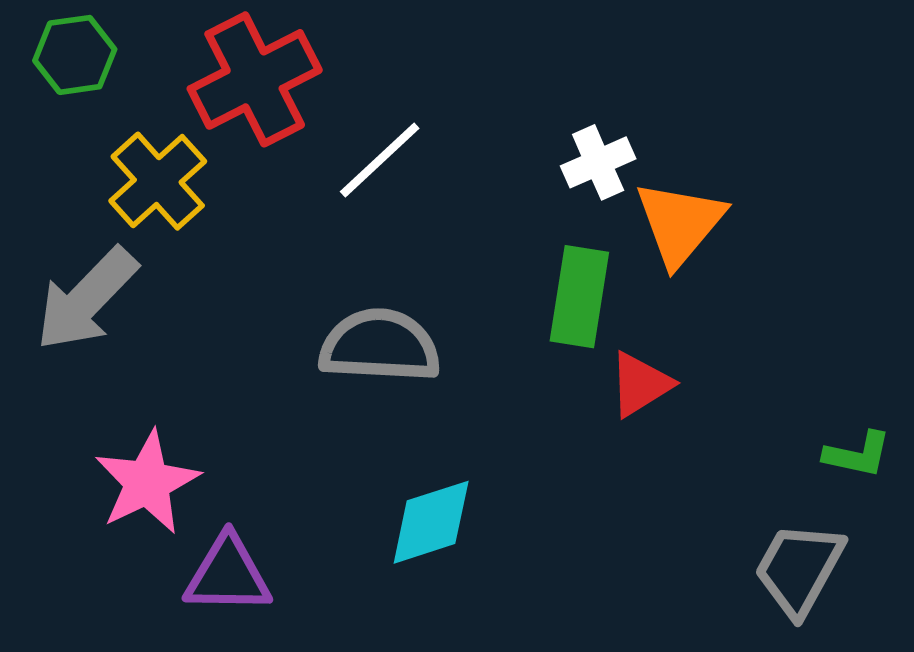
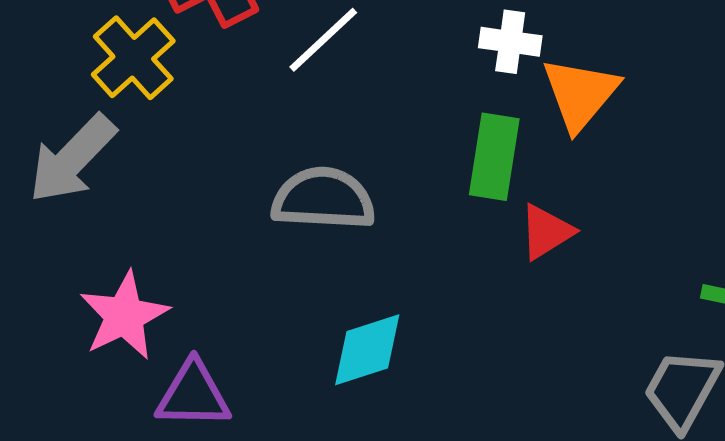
white cross: (598, 162) -> (510, 42), turned 32

